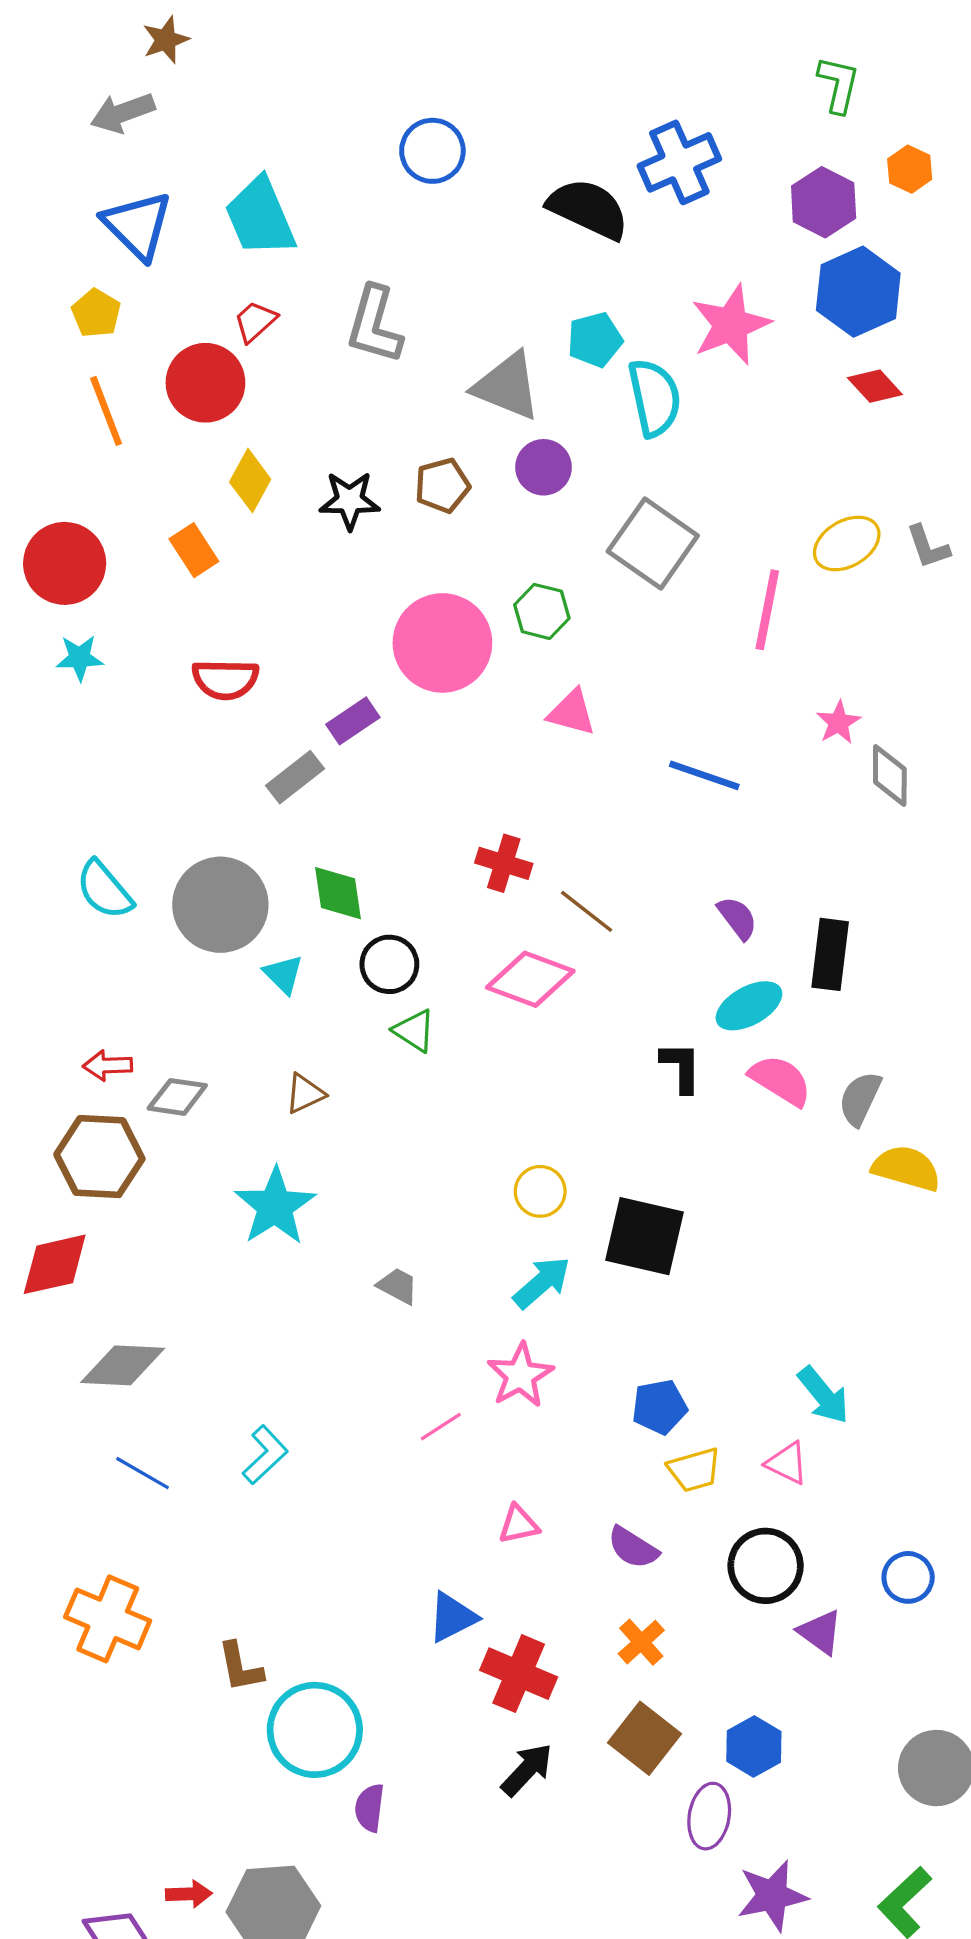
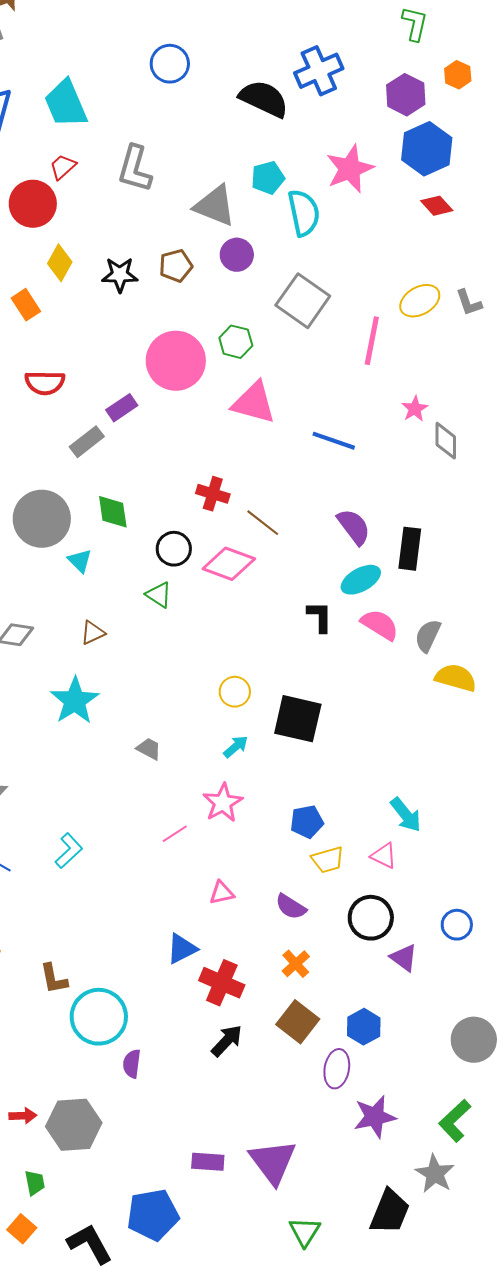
pink triangle: (572, 713) -> (254, 403), size x1.5
purple semicircle: (737, 918) -> (354, 527), size x1.4
black circle: (389, 964) -> (174, 549), moved
cyan arrow: (542, 1283) -> (236, 747), size x0.7

